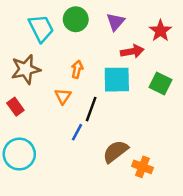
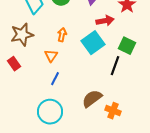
cyan square: (117, 80) -> (93, 43), turned -35
black line: (91, 109) -> (115, 66), moved
blue line: (77, 132) -> (55, 79), moved
cyan circle: (19, 154) -> (50, 112), moved

